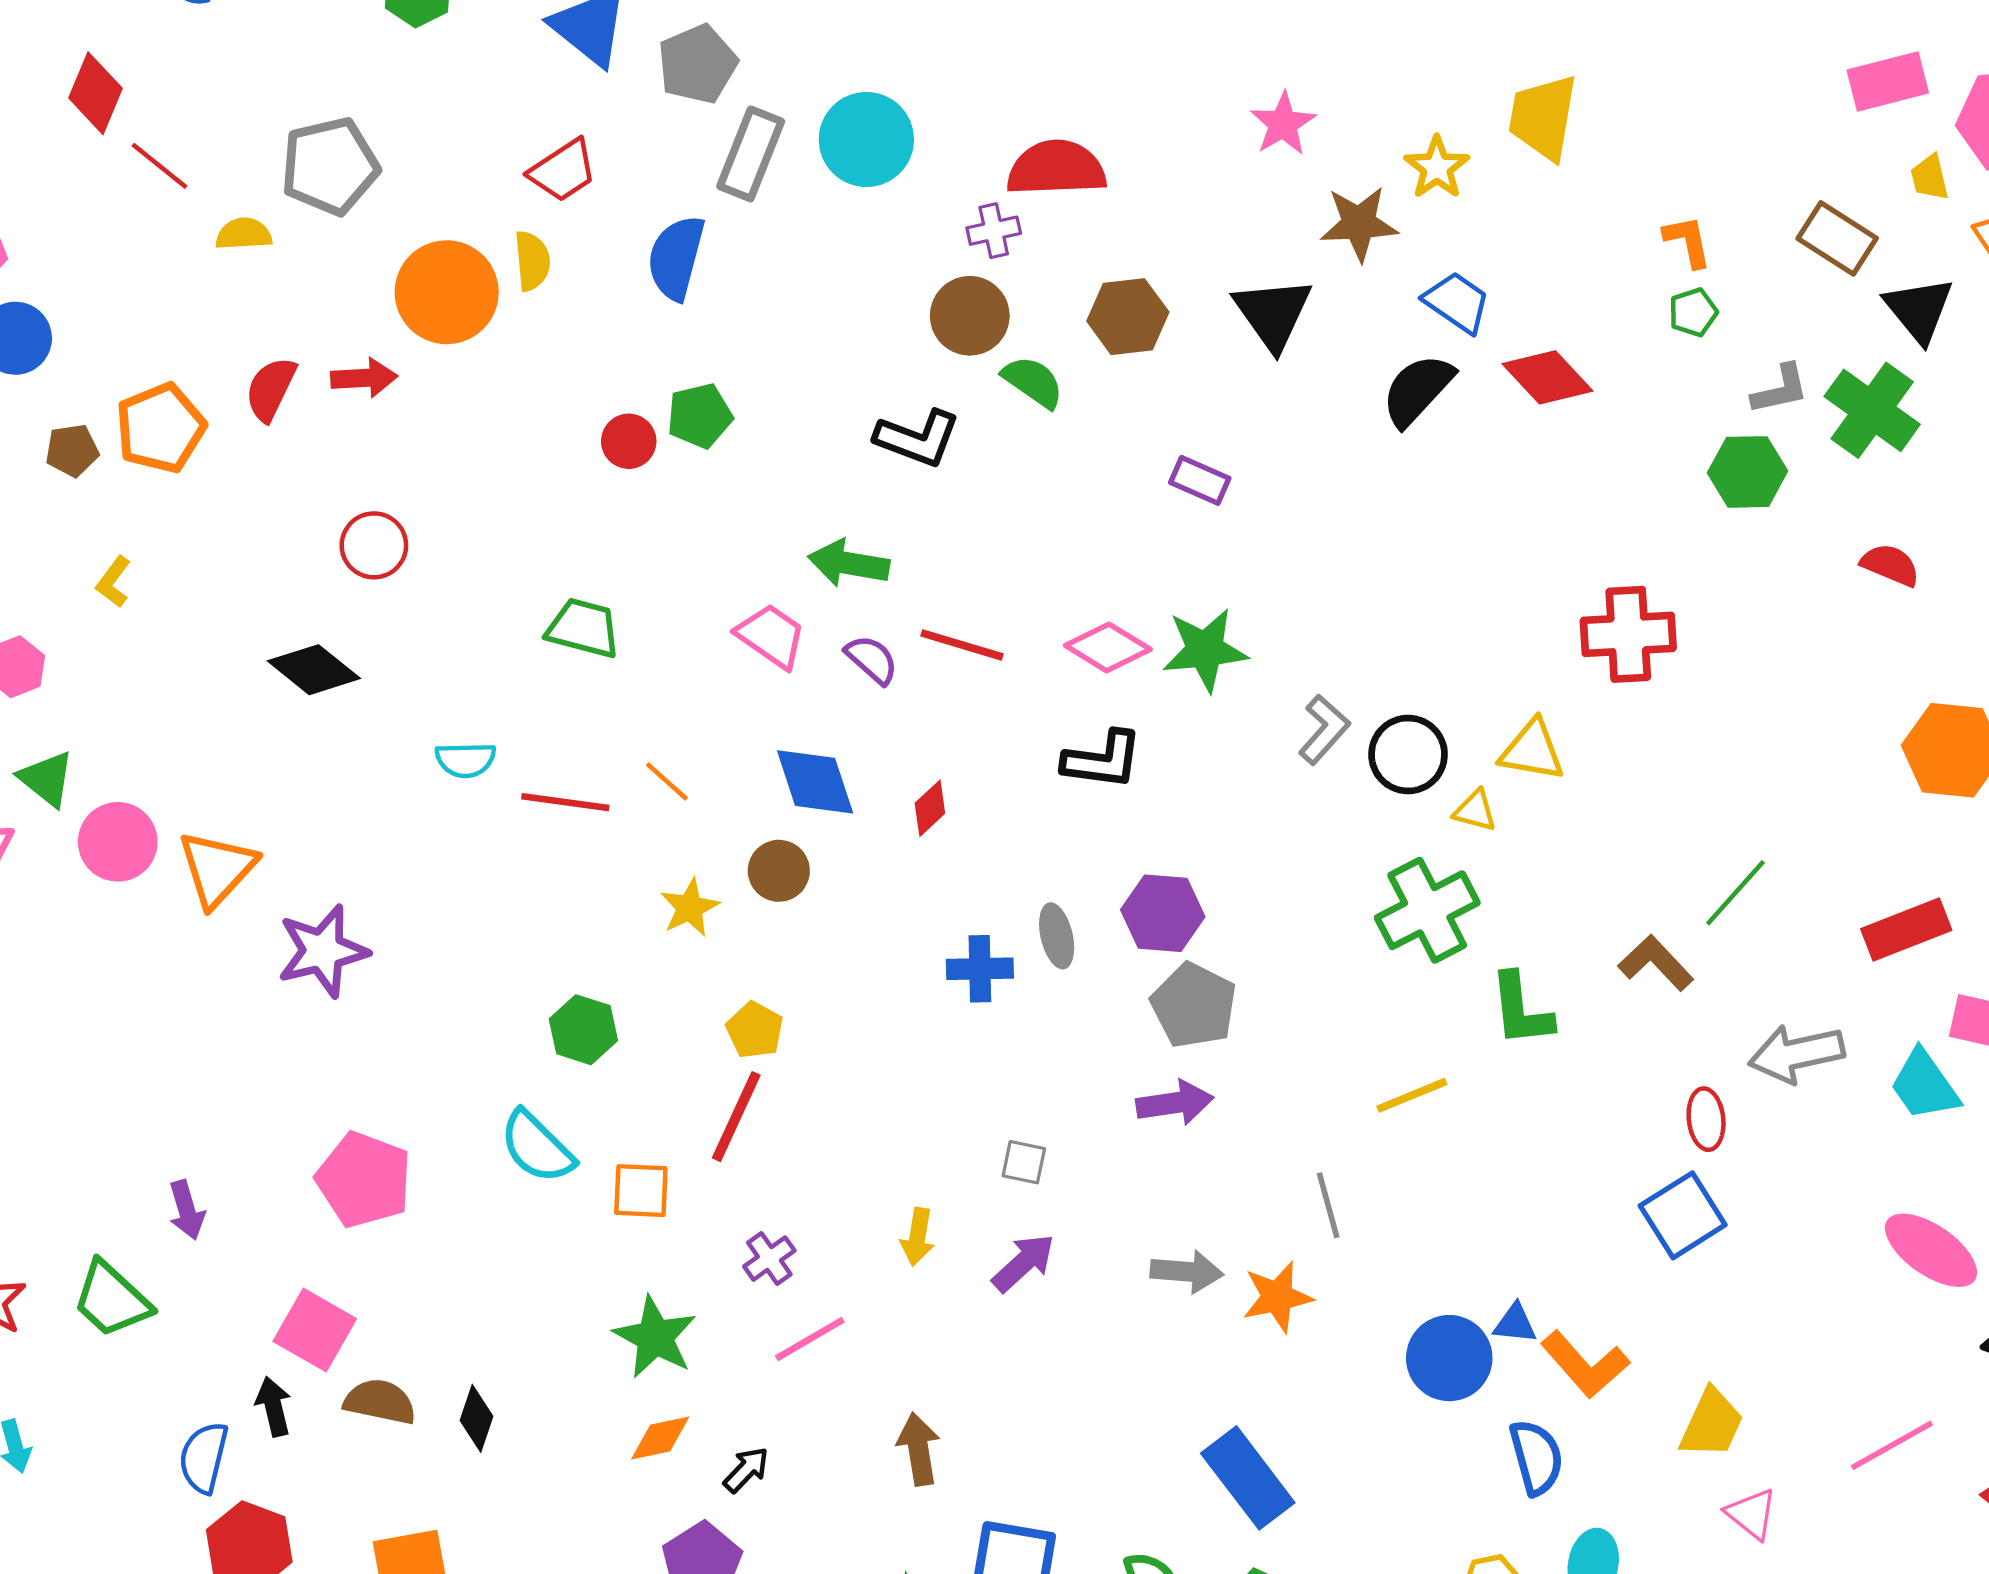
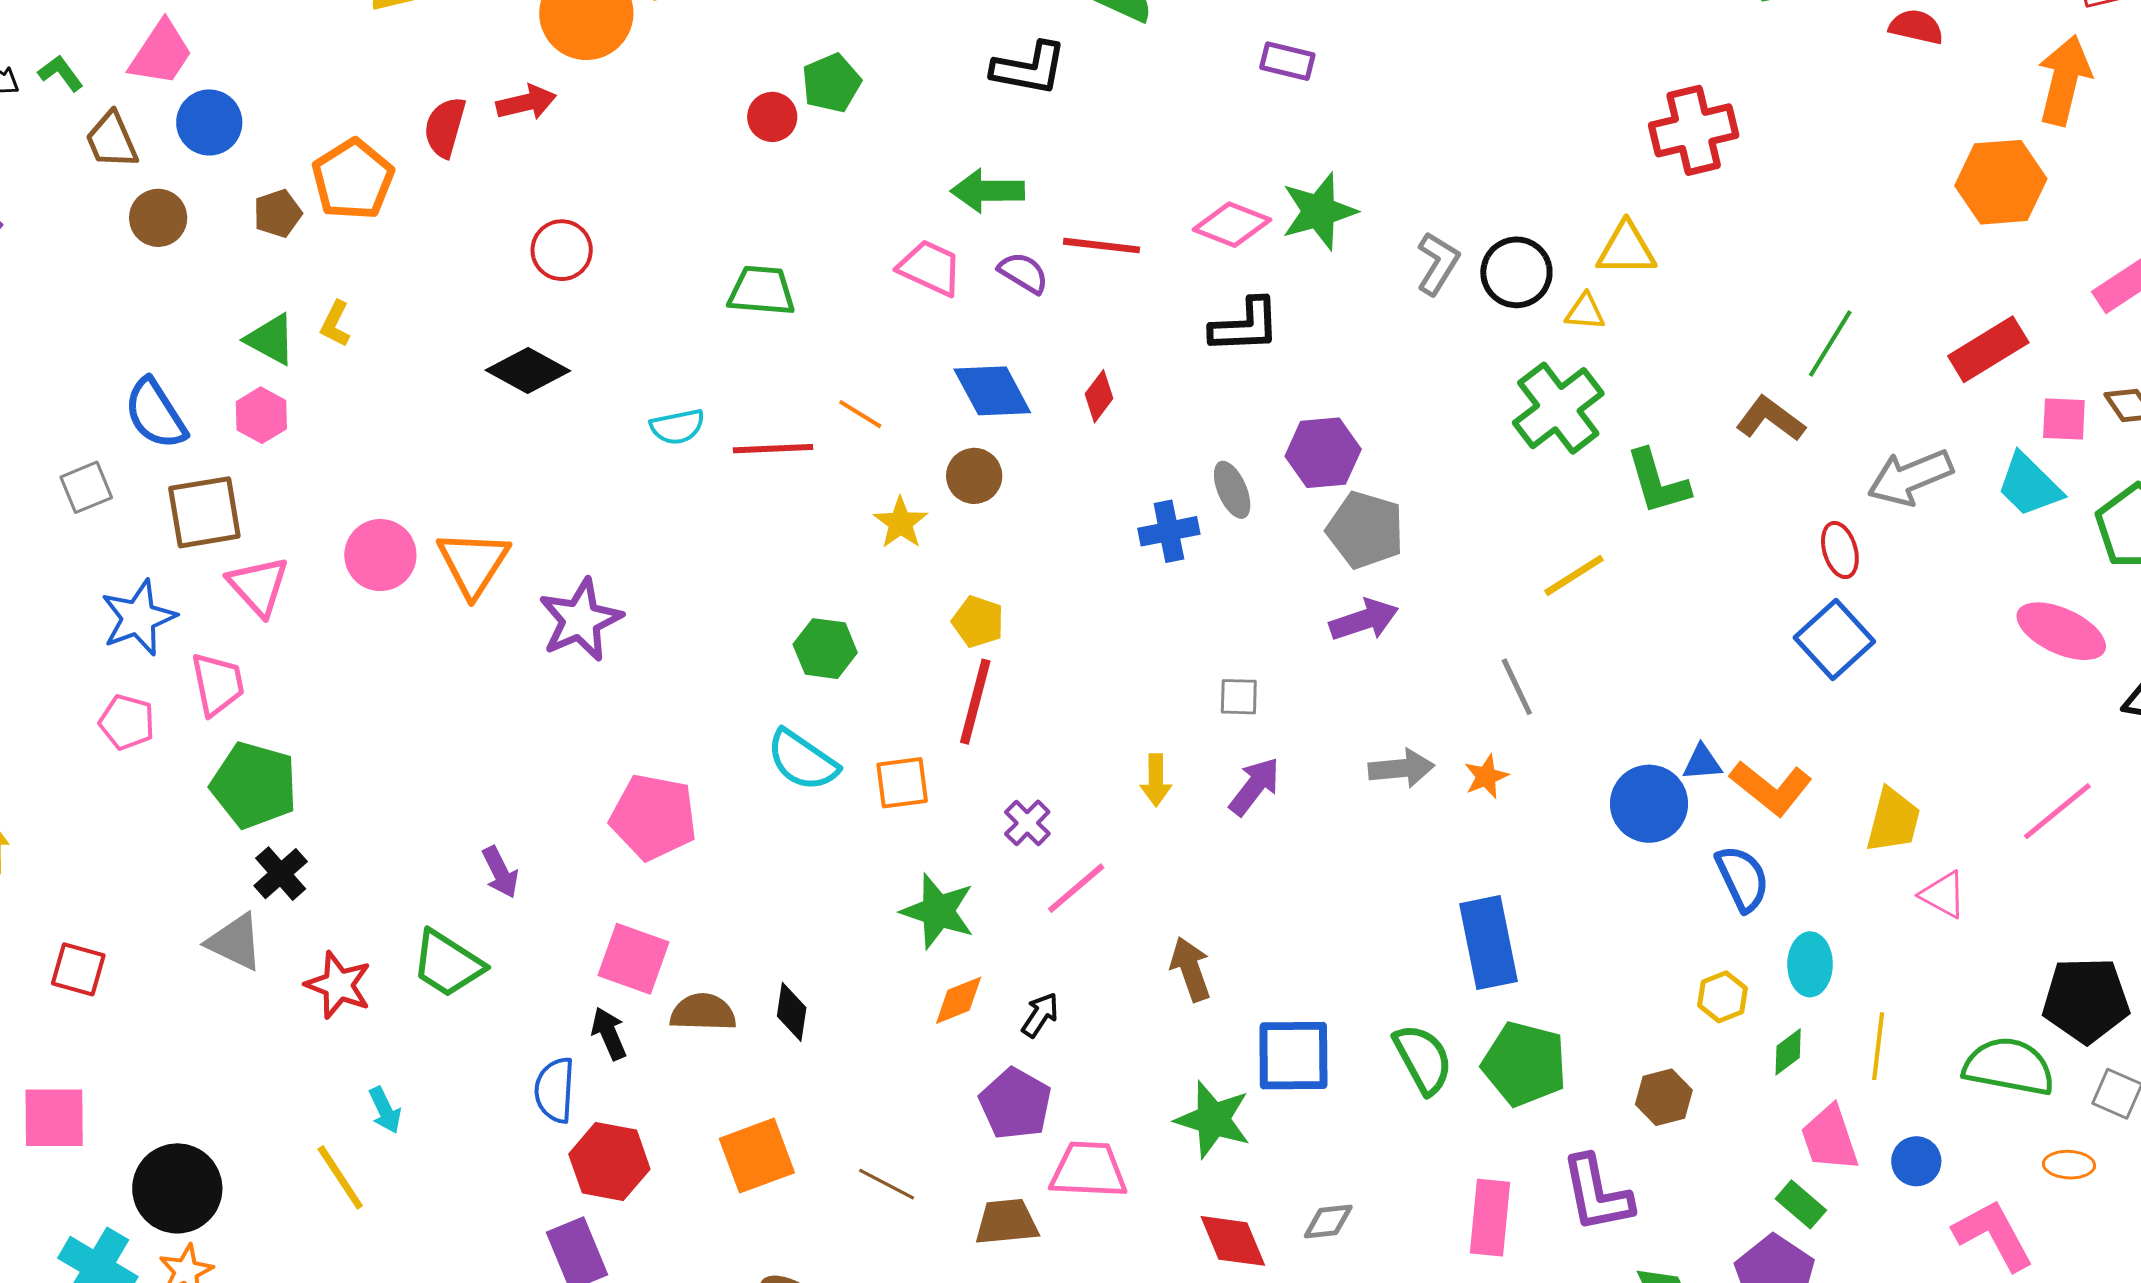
green triangle: (47, 779) -> (271, 339), moved
orange star: (1277, 1297) -> (1486, 776), size x0.7
blue rectangle: (1248, 1478) -> (1489, 943), turned 36

